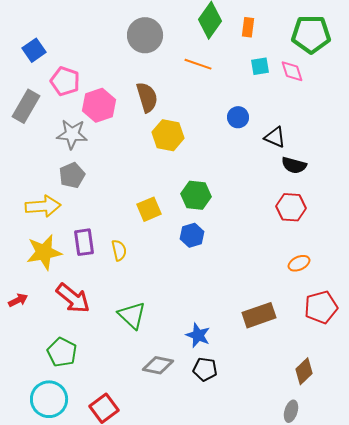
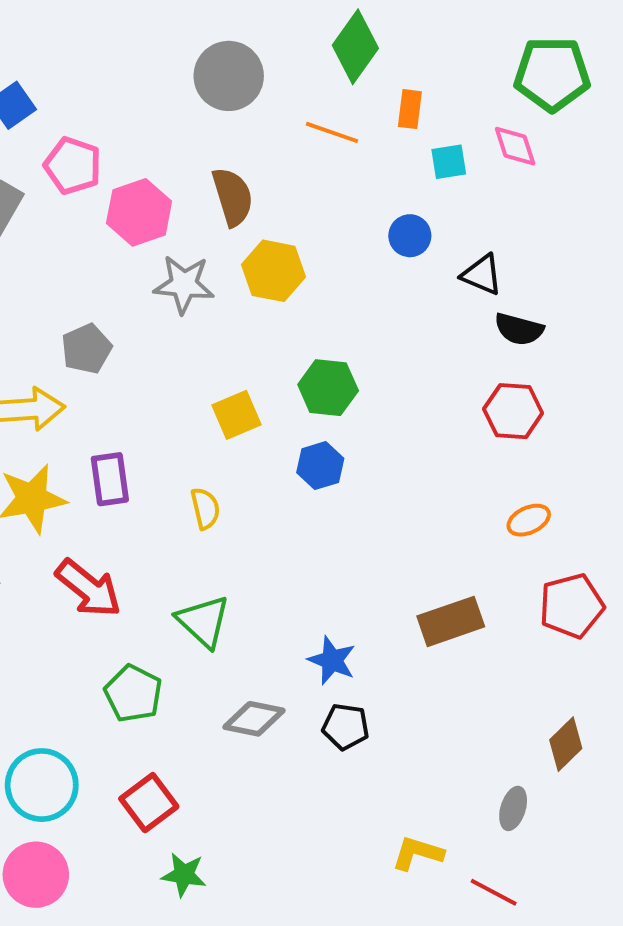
orange rectangle: (248, 27) -> (410, 109), moved
cyan square: (260, 66) -> (449, 162), moved
gray star: (72, 134) -> (184, 284), moved
yellow semicircle: (119, 250) -> (205, 508), moved
green pentagon: (62, 352) -> (133, 693), moved
brown diamond: (304, 371) -> (566, 744), moved

